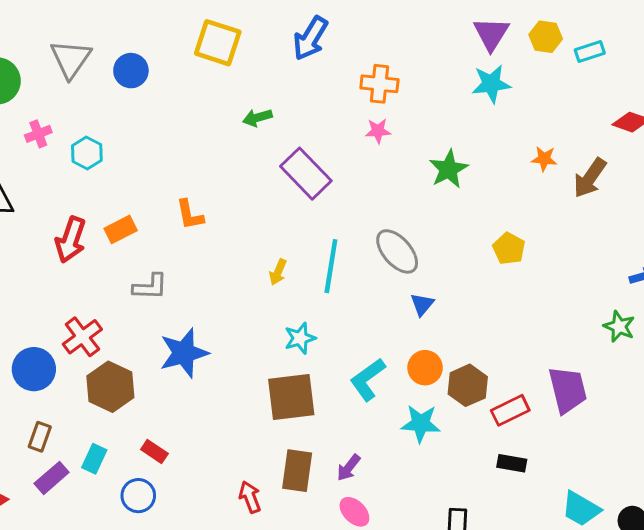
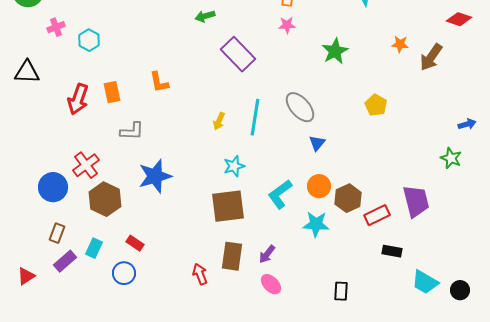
orange rectangle: (121, 229) -> (112, 92), turned -75
black rectangle: (512, 463) -> (392, 251), moved

